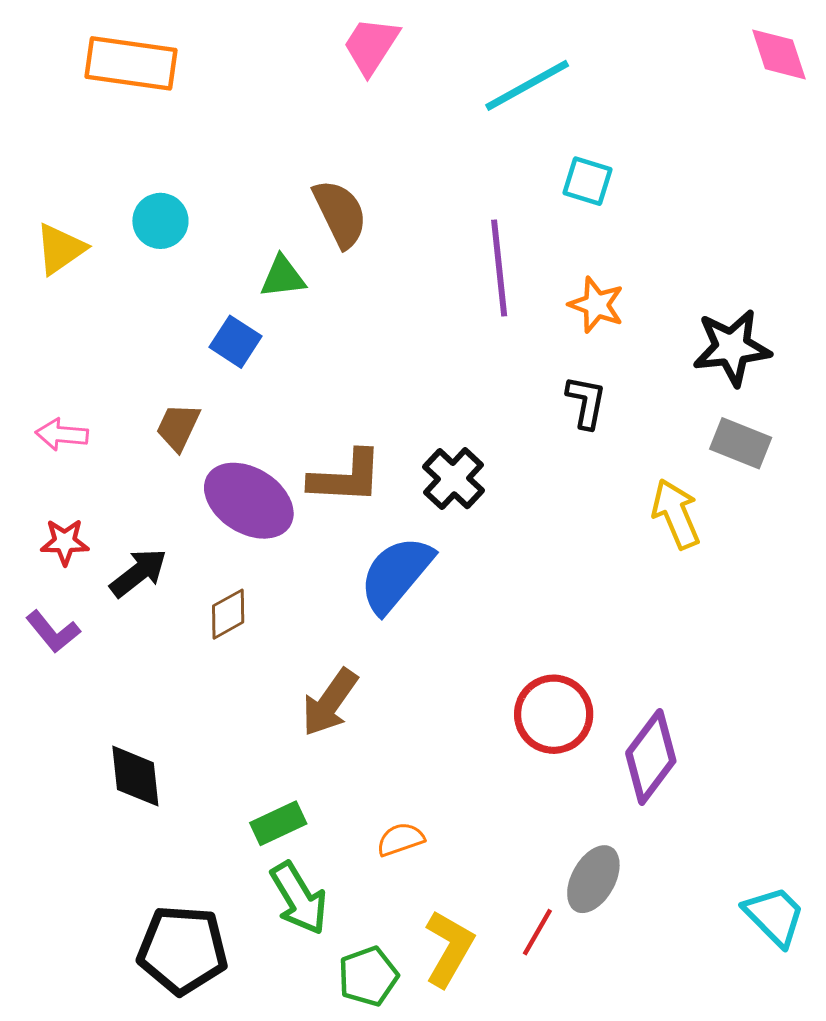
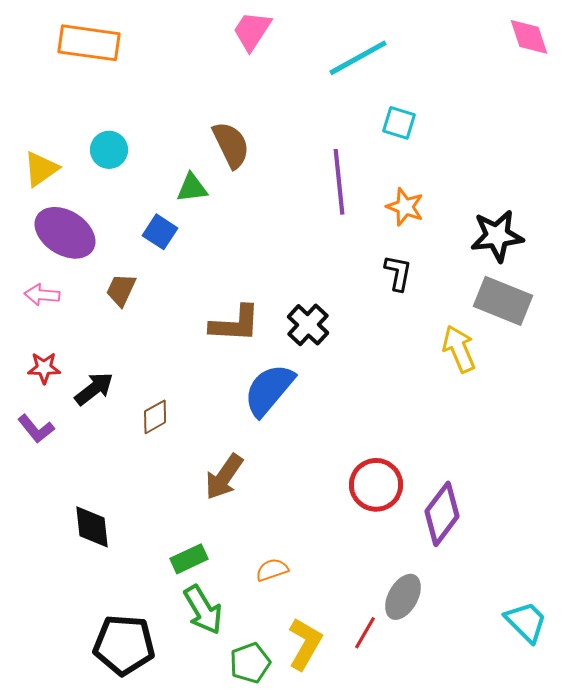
gray rectangle: (741, 443) -> (503, 301), size x1.4
purple ellipse: (249, 501) -> (65, 233), moved

